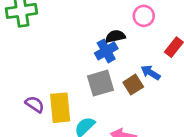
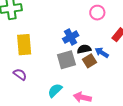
black semicircle: (115, 36) -> (84, 49), moved
yellow rectangle: (60, 108) -> (24, 45), moved

